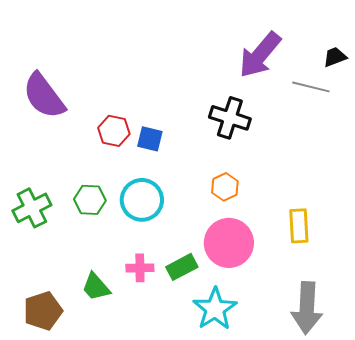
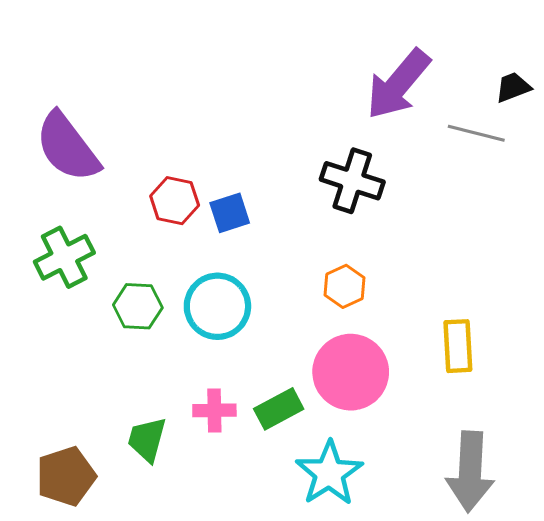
blue square: (150, 139) -> (230, 213), turned -32
green cross: (32, 208) -> (64, 257), moved
green trapezoid: (96, 287) -> (147, 440), turned 56

